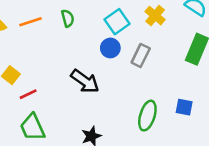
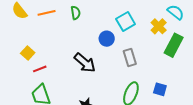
yellow cross: (155, 16) -> (159, 26), moved
cyan square: (117, 22) -> (126, 21), moved
gray rectangle: (141, 56) -> (130, 57), moved, turned -48

